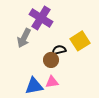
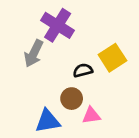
brown circle: (51, 60) -> (72, 99), moved
pink triangle: (52, 82) -> (91, 115), moved

